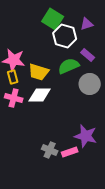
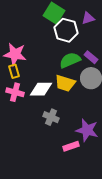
purple rectangle: (88, 55) -> (91, 57), moved
yellow trapezoid: (39, 72) -> (65, 83), moved
gray cross: (50, 150) -> (51, 117), moved

